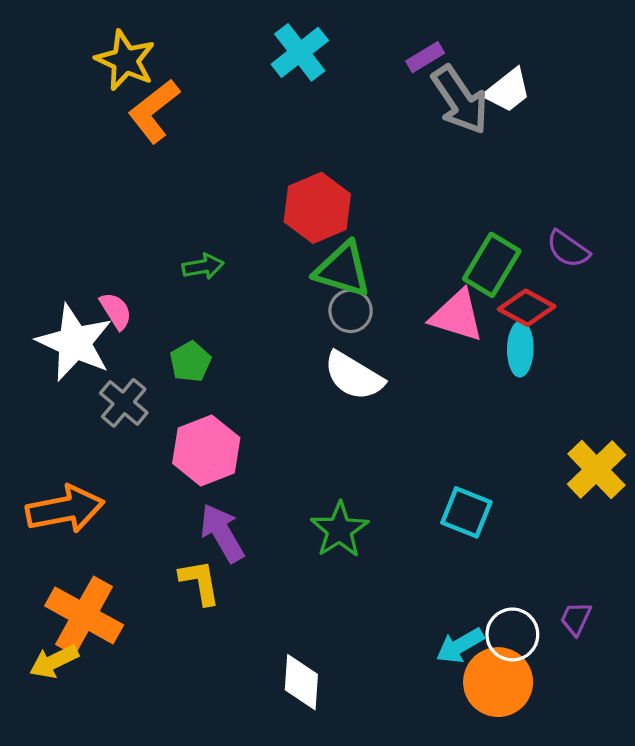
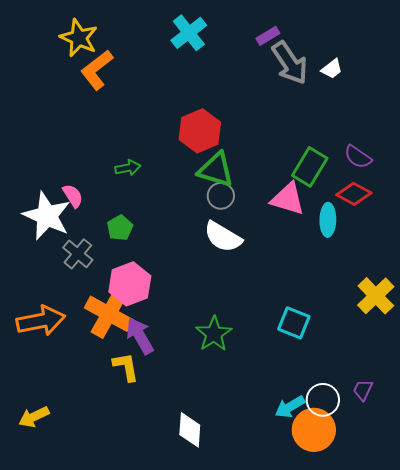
white trapezoid: (508, 90) -> (332, 69), moved, size x0.7
red diamond: (527, 308) -> (354, 194), moved
orange cross: (84, 615) -> (109, 314), moved

